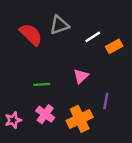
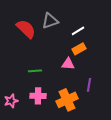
orange rectangle: (114, 46) -> (79, 49), moved
pink triangle: (81, 76) -> (68, 64), turned 48
pink cross: (45, 114) -> (38, 96), turned -35

